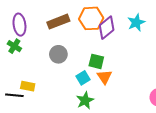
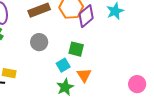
orange triangle: (105, 77) -> (84, 75), moved

